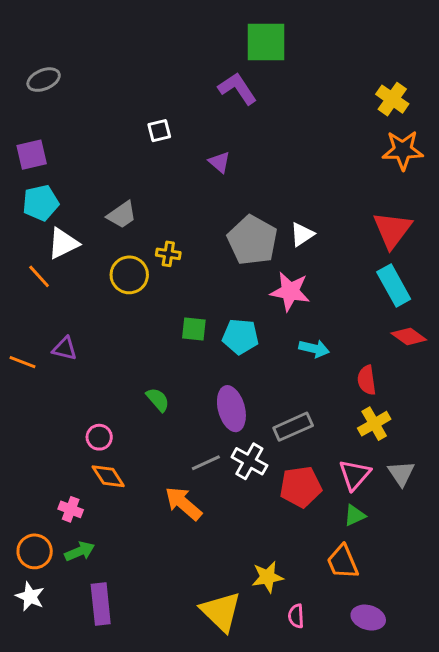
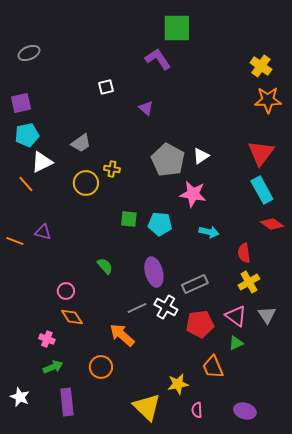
pink triangle: (355, 475) -> (236, 316), turned -35
orange circle: (35, 551) -> (101, 367), moved
orange trapezoid: (343, 562) -> (213, 367), moved

